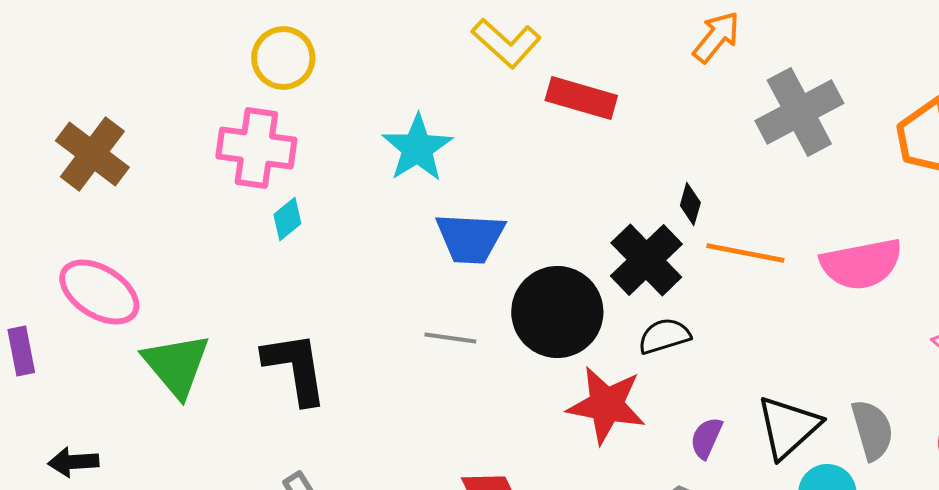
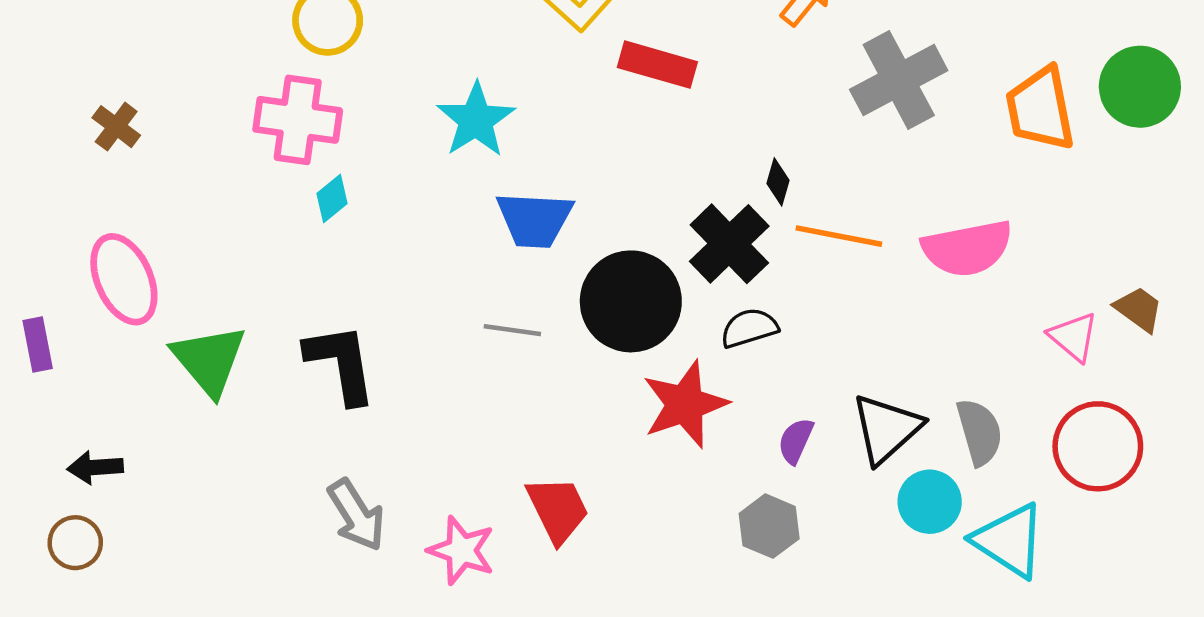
brown cross: (92, 154) -> (116, 127), size x0.6
pink ellipse: (99, 292) -> (124, 279), turned 34
red star: (606, 405) -> (685, 404), turned -30

